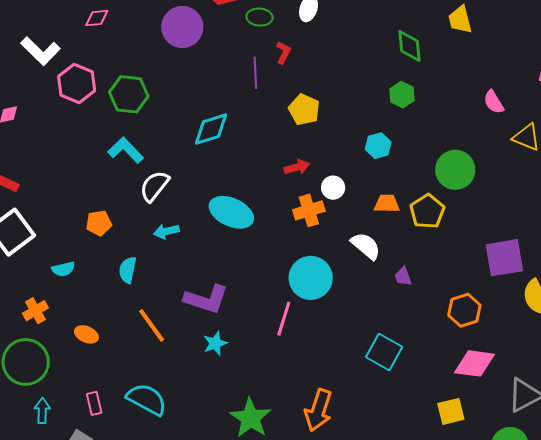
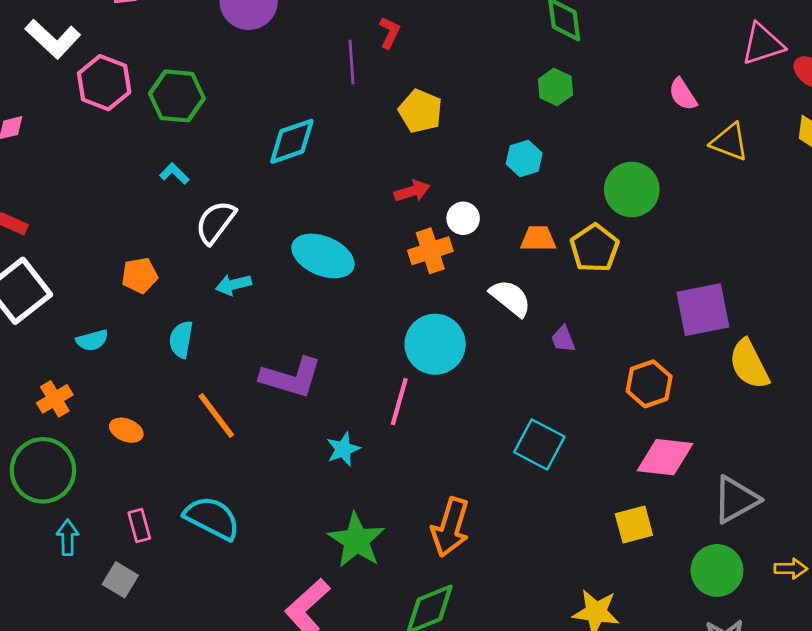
cyan L-shape: (126, 150) -> (174, 174), size x0.6
cyan star: (215, 343) -> (343, 449), moved

